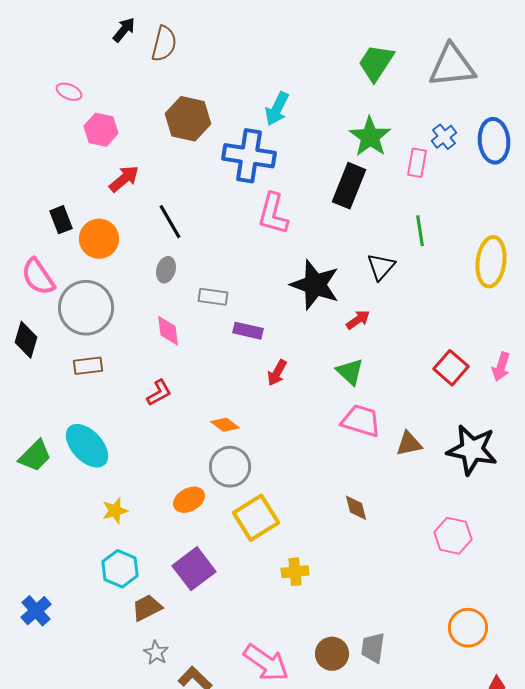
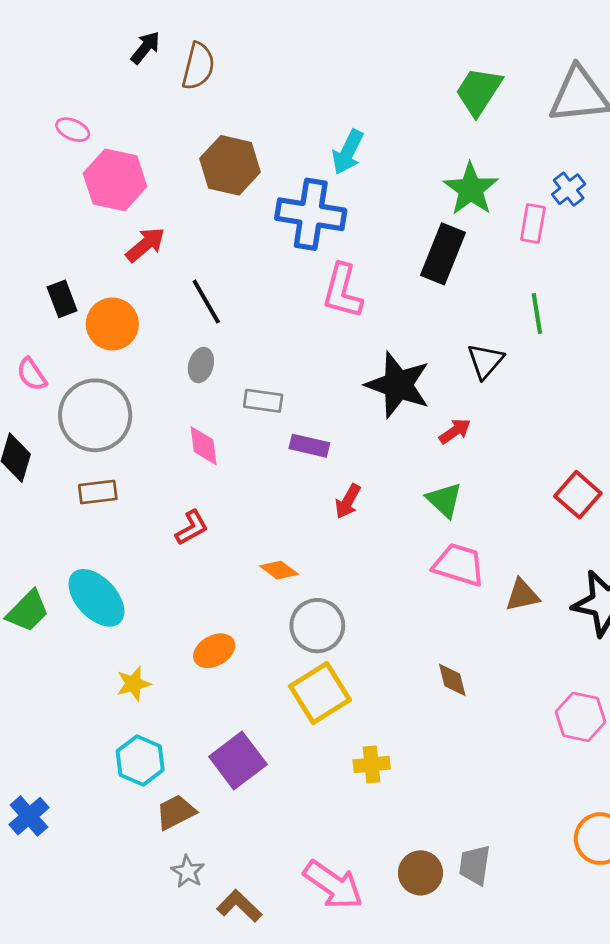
pink hexagon: (101, 130) -> (115, 180), size x1.4
pink semicircle: (38, 277) -> (32, 374), size x0.7
gray circle: (230, 467) -> (317, 626), moved
orange ellipse: (189, 500) -> (214, 651), moved

